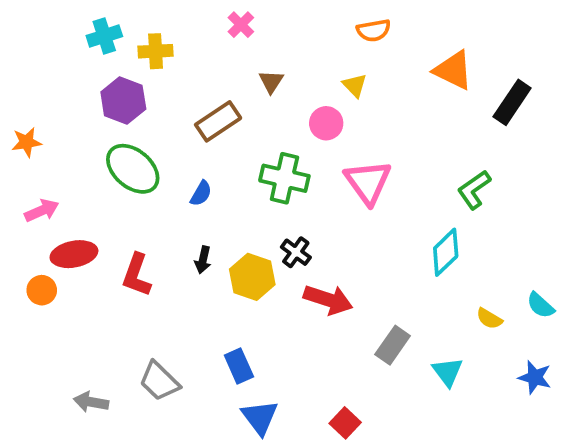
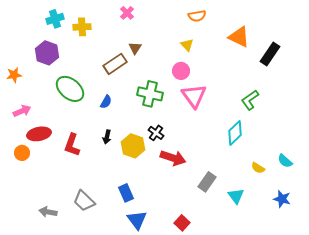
brown triangle: (271, 82) -> (135, 48), moved
purple hexagon: (123, 101) -> (47, 53), moved
pink circle: (326, 123) -> (181, 71), moved

